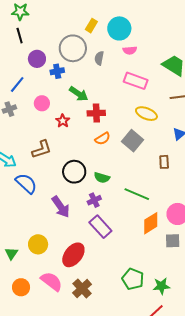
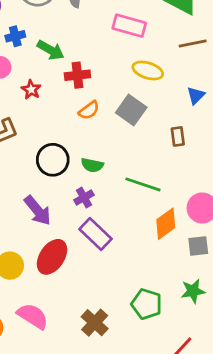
blue cross: (57, 71) -> (15, 36), moved
red ellipse: (73, 255) -> (52, 257), moved
green star: (161, 286) -> (193, 291), moved
brown cross: (82, 289) -> (95, 323), moved

